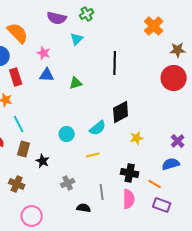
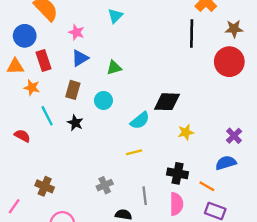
black line: (115, 63) -> (192, 33), moved
blue triangle: (47, 75) -> (80, 58), turned -35
black diamond: (121, 112) -> (167, 102), turned 30
cyan circle: (67, 134) -> (103, 100), moved
brown rectangle: (24, 149) -> (73, 90), moved
black star: (43, 161) -> (75, 123), moved

